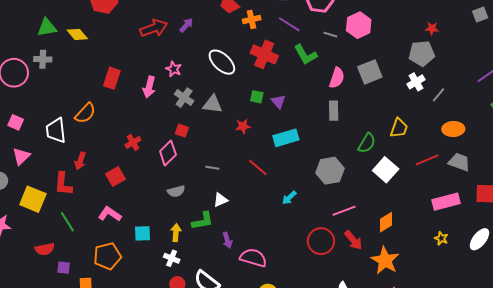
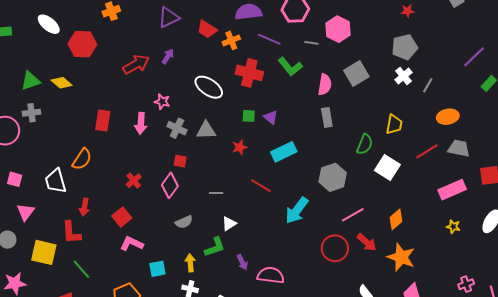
red star: (432, 28) -> (407, 11), moved
cyan arrow: (289, 198) -> (297, 210), size x1.8
pink L-shape: (110, 214) -> (132, 244), moved

